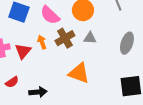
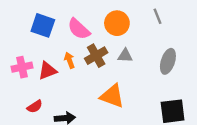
red triangle: (23, 51) -> (47, 71), turned 30

